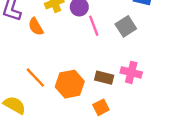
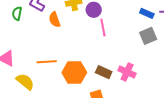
gray square: (126, 26) -> (148, 36), moved
orange line: (35, 78) -> (47, 62), turned -60

